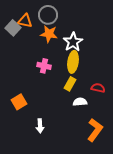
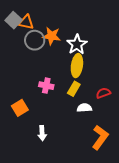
gray circle: (48, 15) -> (35, 40), moved
gray square: (13, 28) -> (14, 20), moved
pink cross: (44, 66) -> (46, 86), moved
red semicircle: (98, 88) -> (103, 93), turned -32

